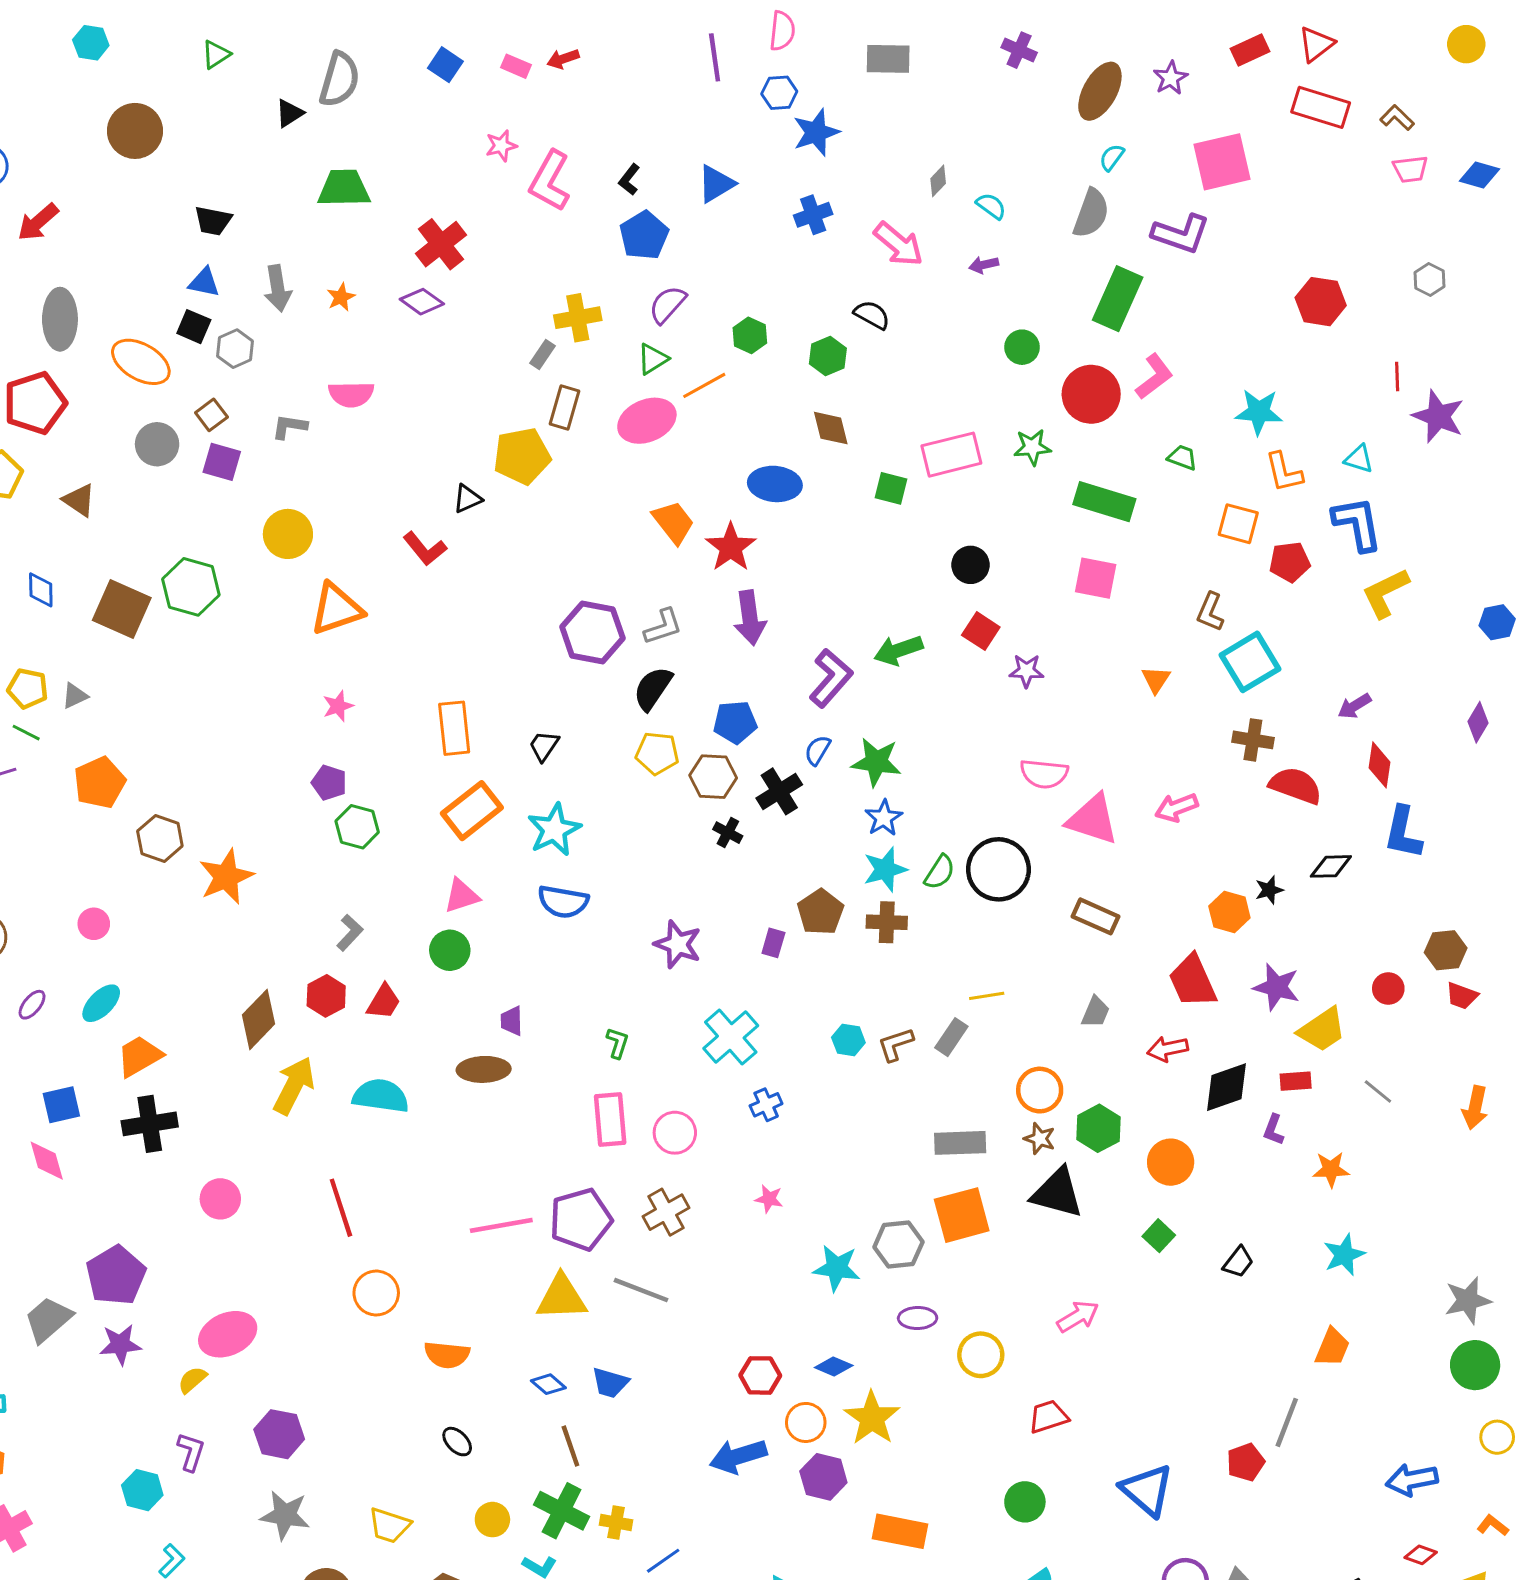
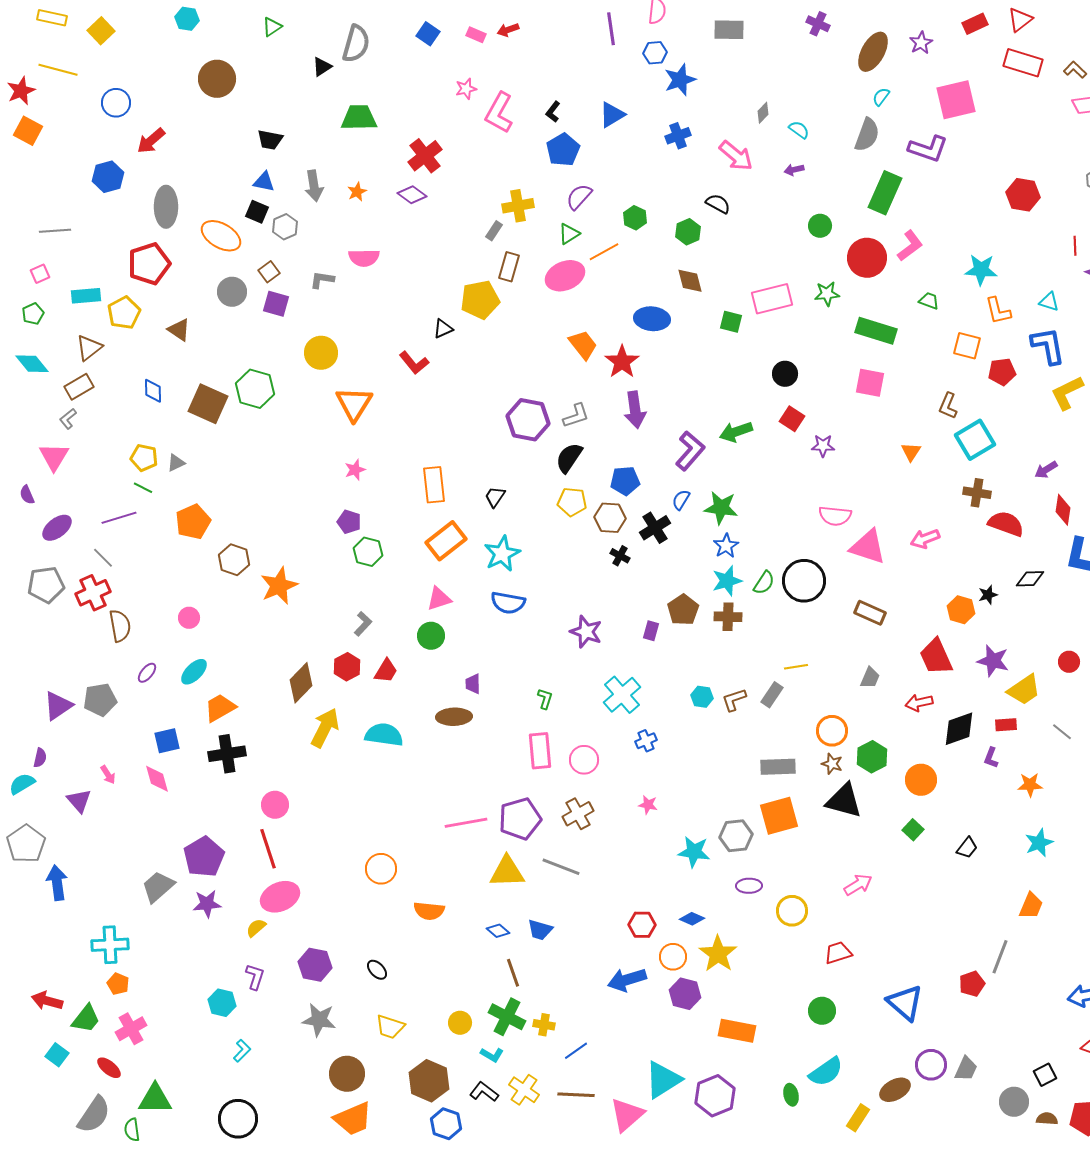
orange triangle: (337, 609) -> (354, 404), turned -39
red line: (341, 1208) -> (268, 849), moved
black ellipse: (457, 1442) -> (377, 970), moved

